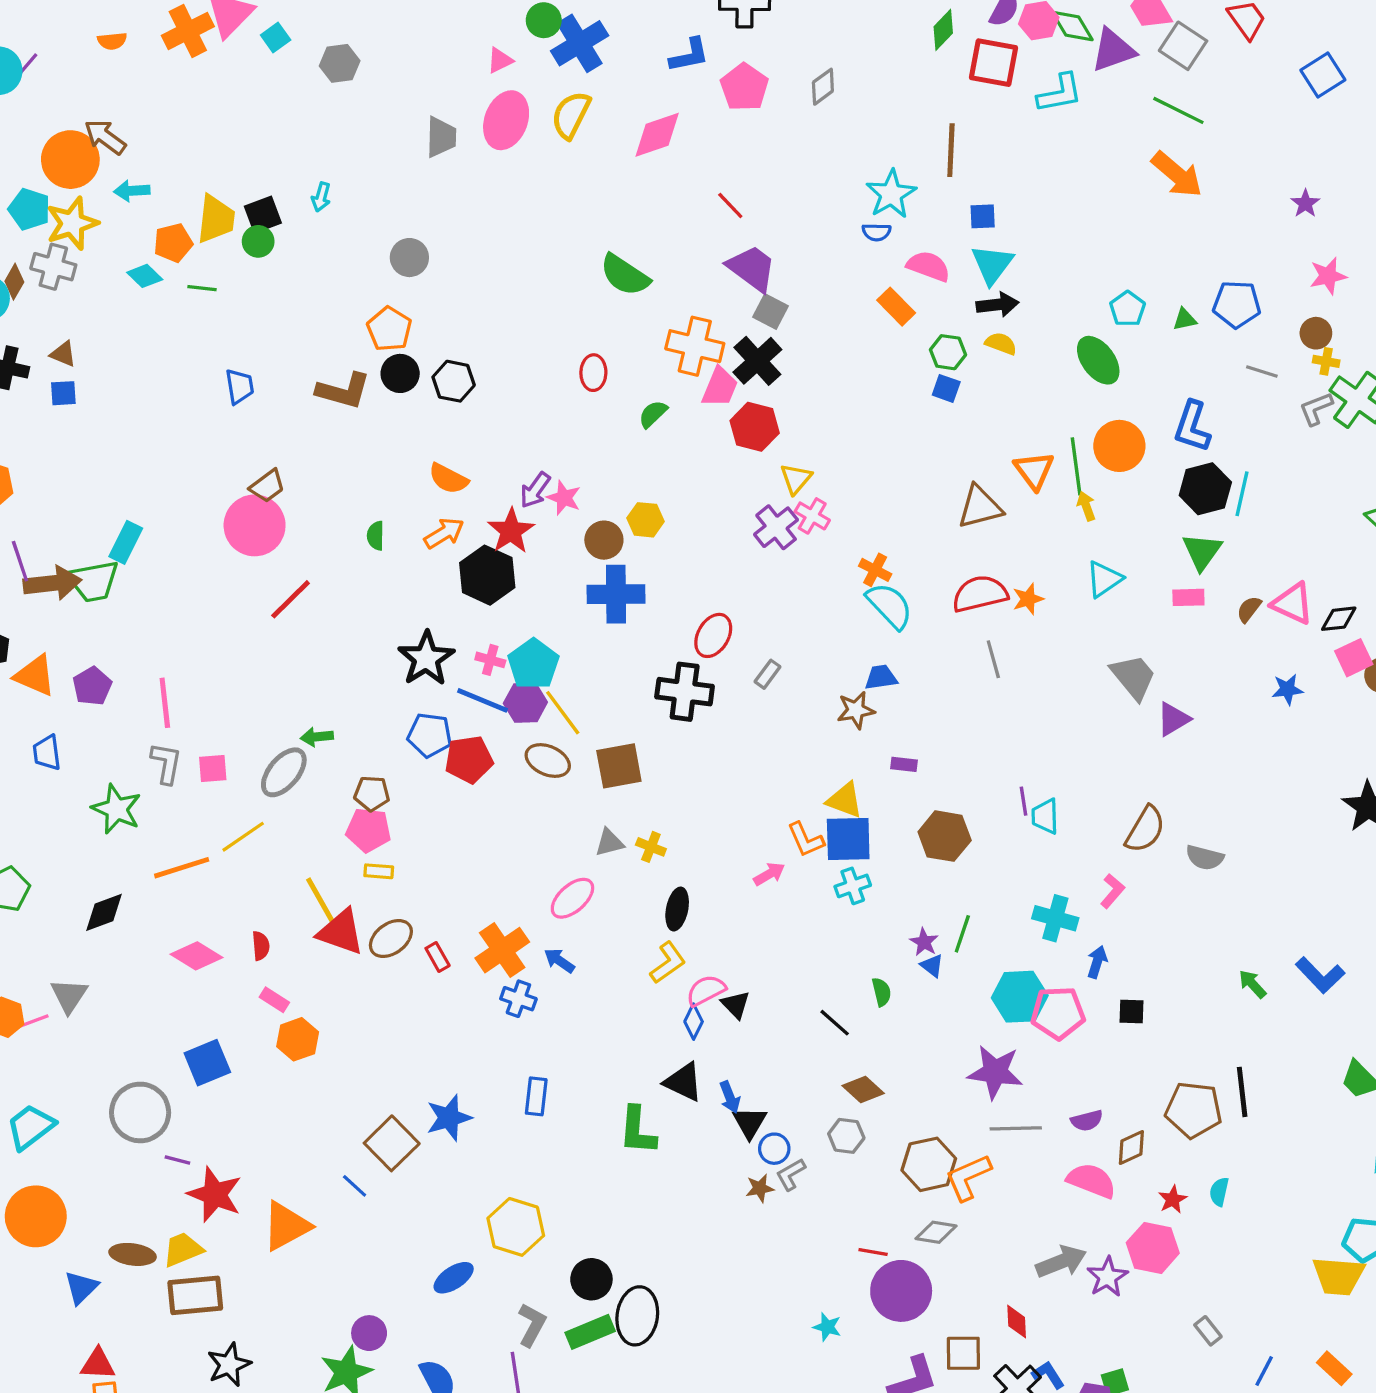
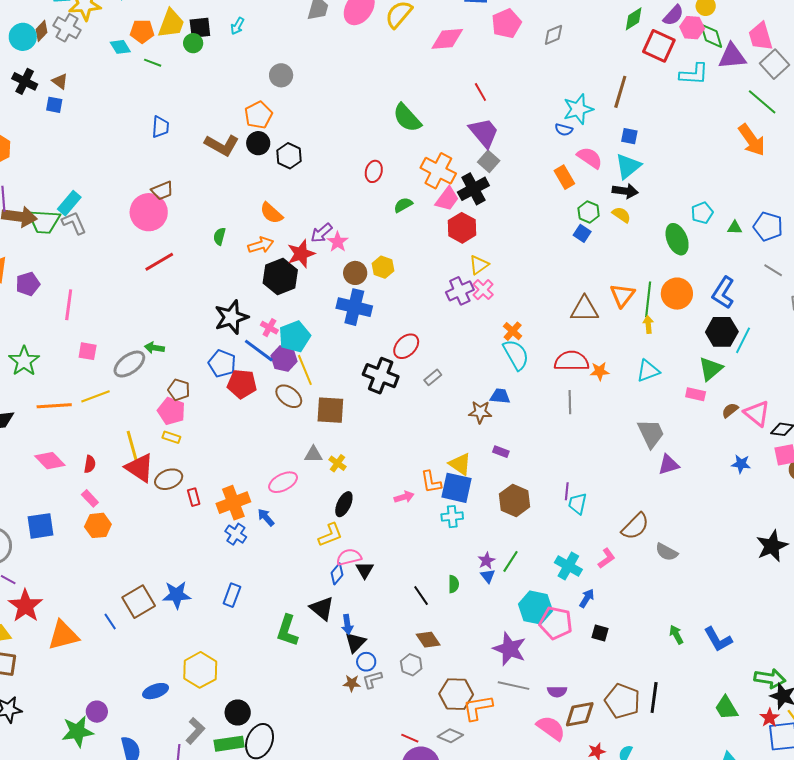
gray L-shape: (166, 763) -> (74, 223), moved, turned -48
brown diamond: (1131, 1148) -> (580, 714), size x1.4

